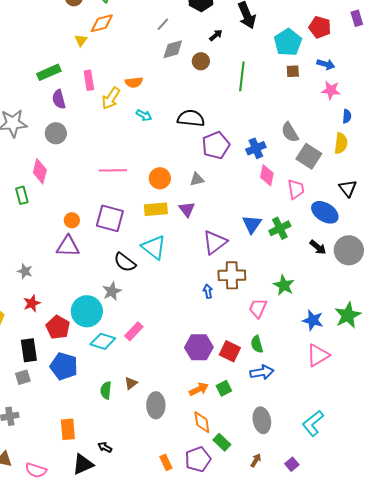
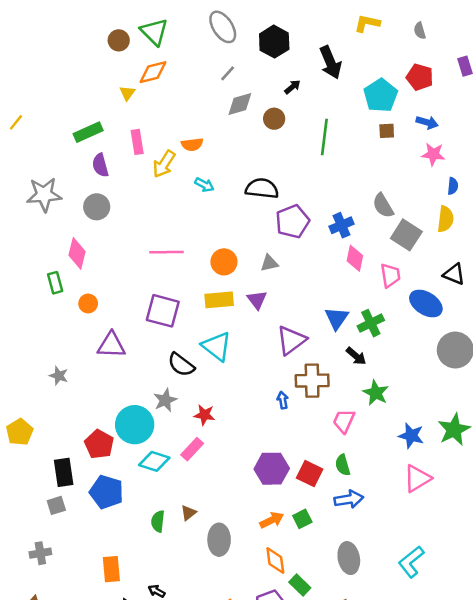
black triangle: (348, 188) -> (454, 274), turned -30
orange circle: (72, 220) -> (88, 304), moved
black arrow: (318, 247) -> (356, 356), moved
red star: (32, 303) -> (204, 415), moved, turned 30

